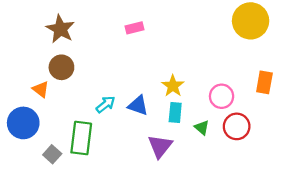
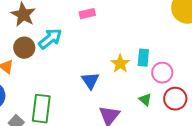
cyan arrow: (106, 104) -> (50, 39), moved, size x1.4
blue triangle: (138, 106) -> (90, 81), turned 36
cyan rectangle: (175, 113) -> (143, 58), moved

